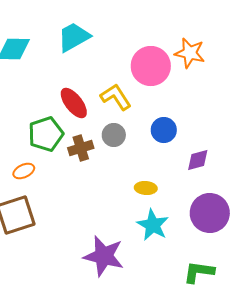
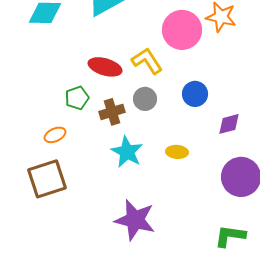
red ellipse: (74, 103) -> (105, 67), turned -36
green pentagon: (46, 134) -> (77, 98), size x0.7
cyan star: (153, 225) -> (127, 152), moved

